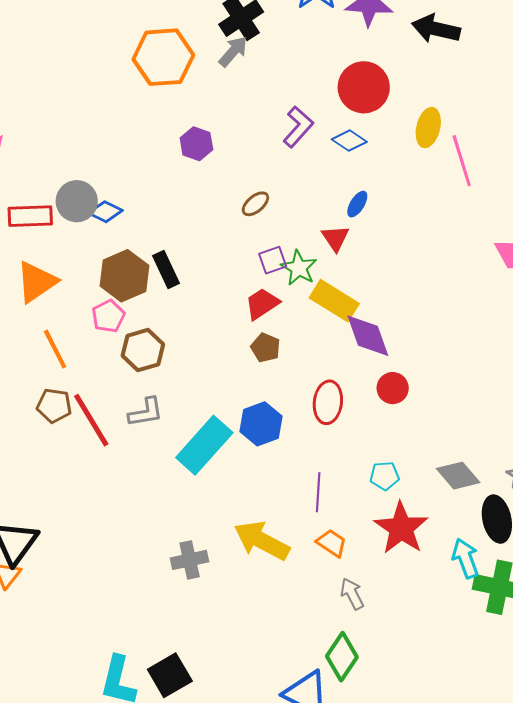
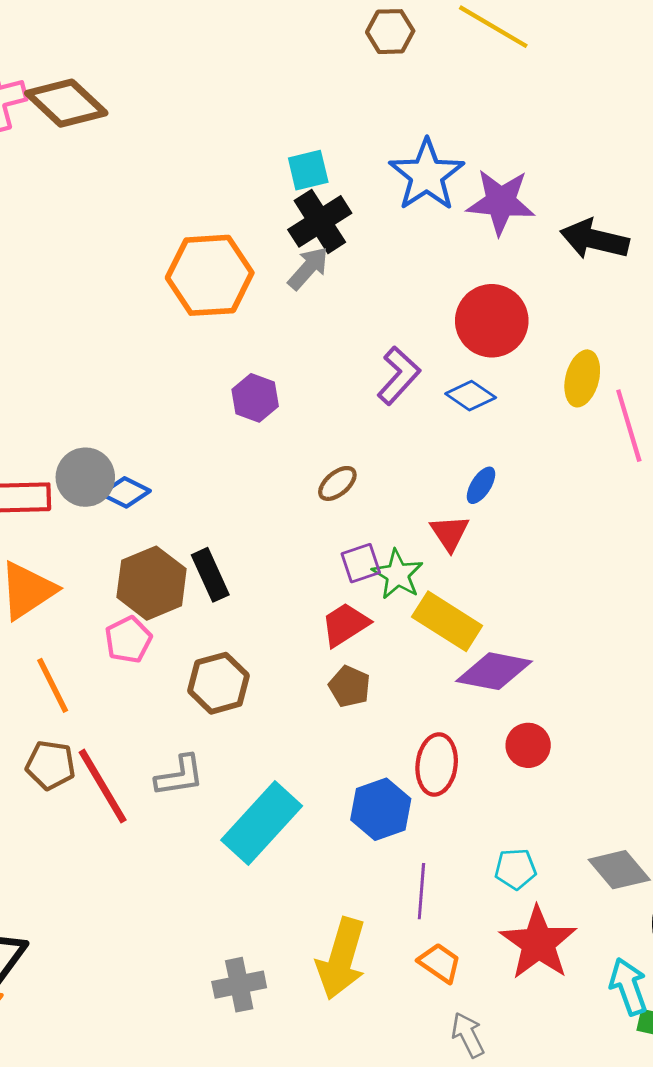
purple diamond: (368, 336) -> (494, 671), turned -60
brown hexagon: (143, 350) -> (219, 683), moved
blue hexagon: (261, 424) -> (381, 809), moved
yellow arrow: (262, 541) -> (341, 959), turned -102

